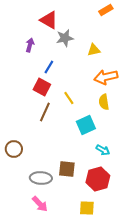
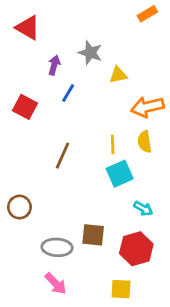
red triangle: (49, 20) -> (28, 28), moved
gray star: (65, 38) -> (90, 53), turned 30
purple arrow: (30, 45) -> (54, 65), moved
yellow triangle: (94, 50) -> (118, 75), moved
red square: (42, 87) -> (25, 107), moved
yellow line: (69, 98) -> (113, 144), moved, turned 32

